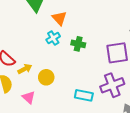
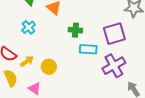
cyan cross: (53, 38) -> (28, 27), moved
cyan rectangle: (84, 95) -> (88, 49), moved

